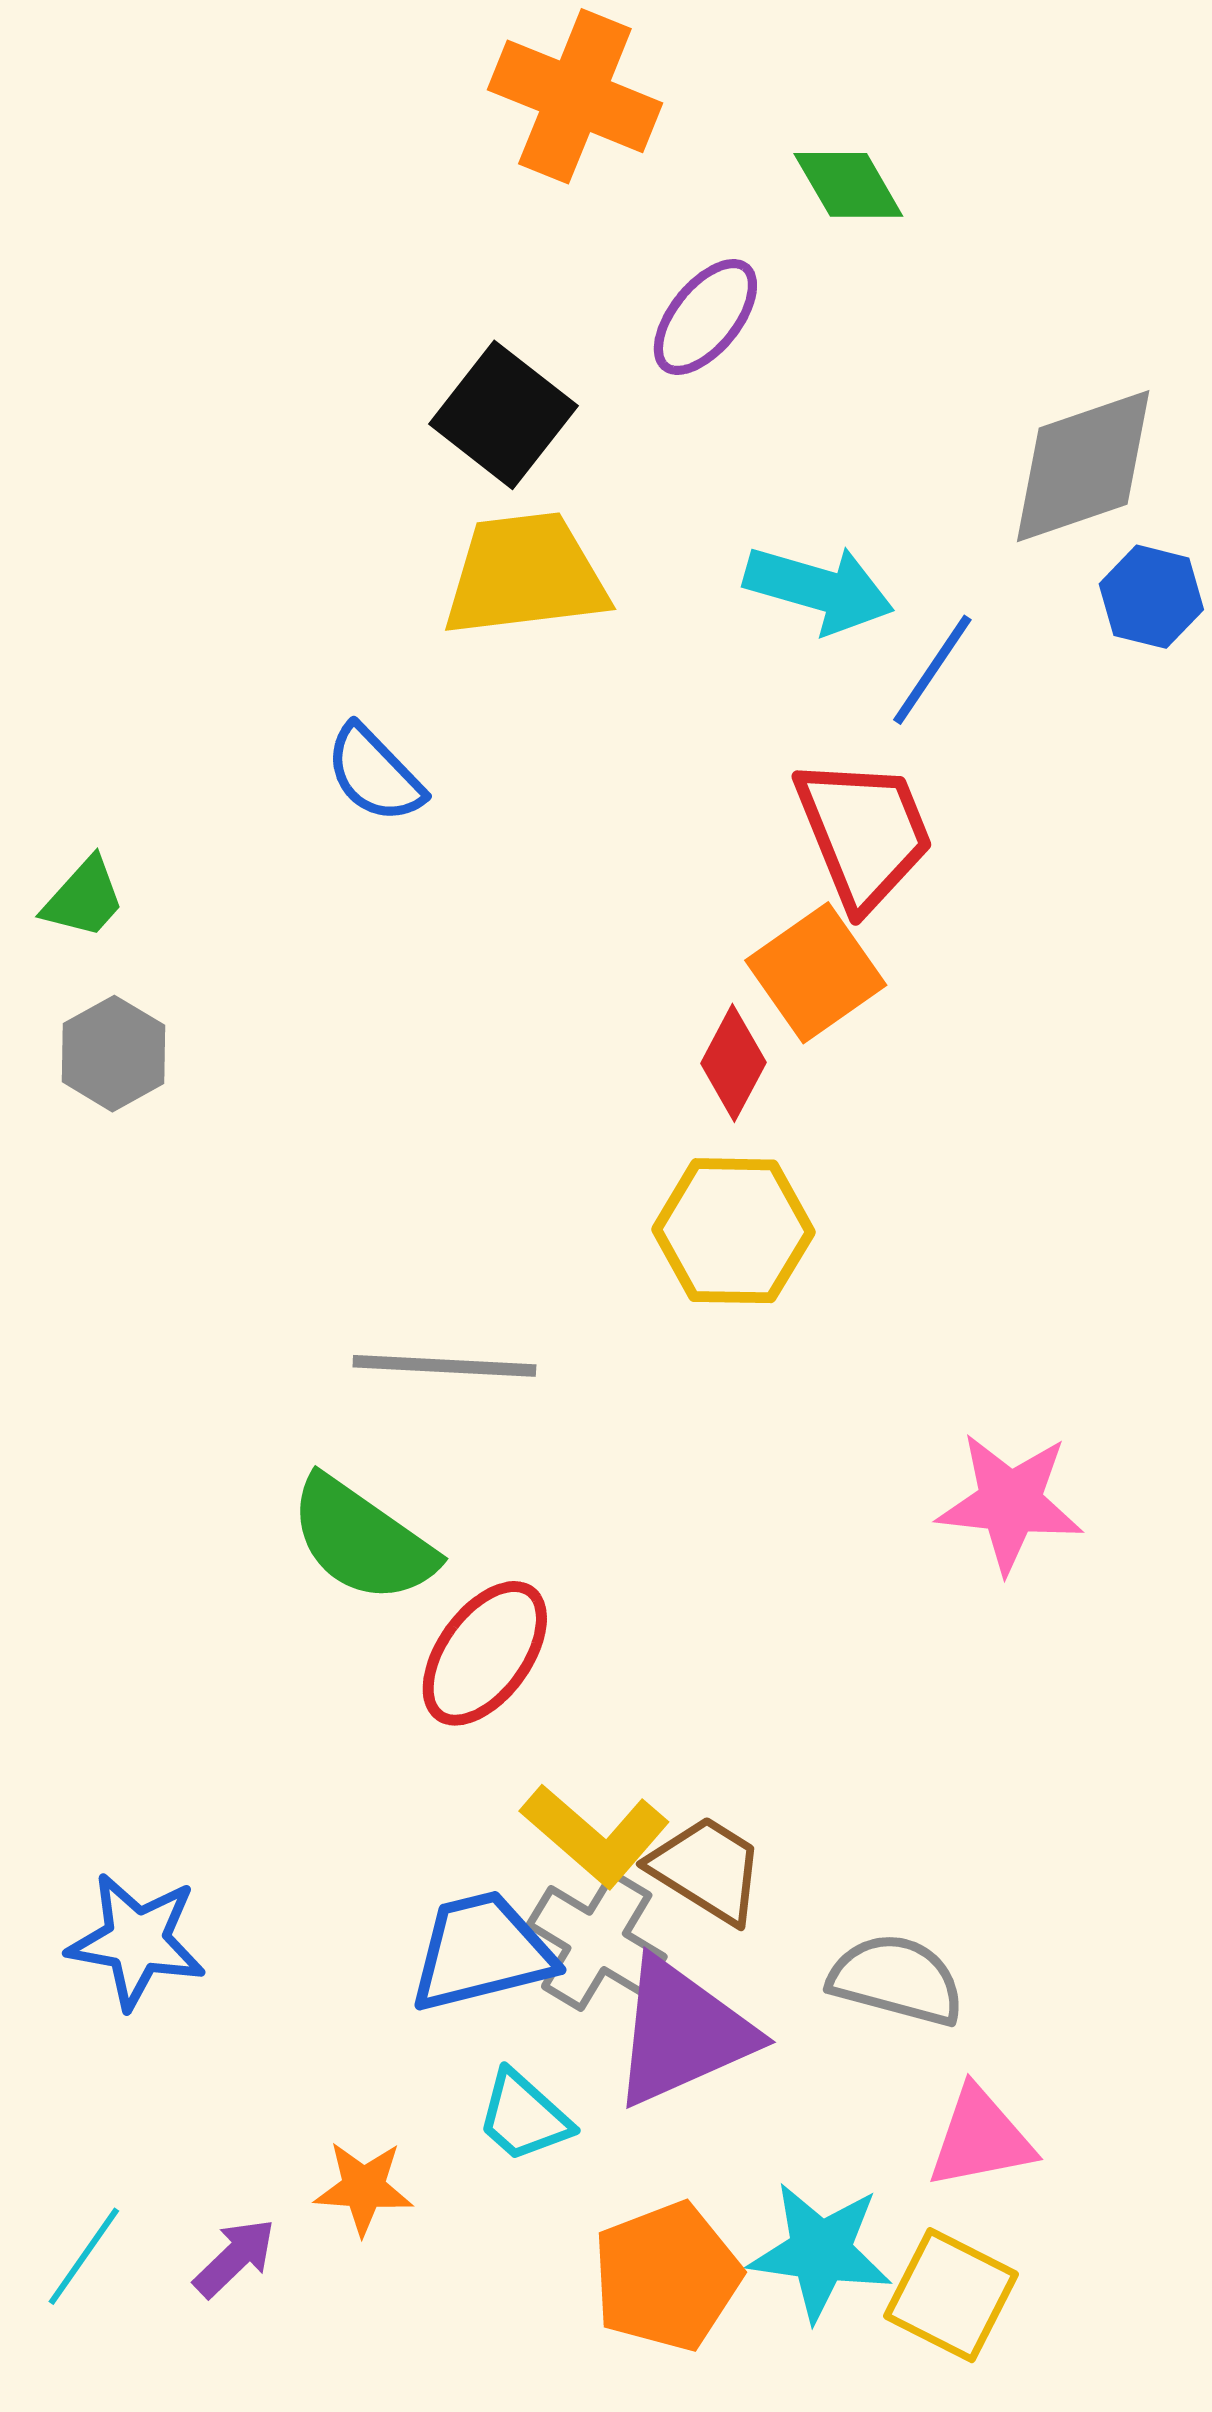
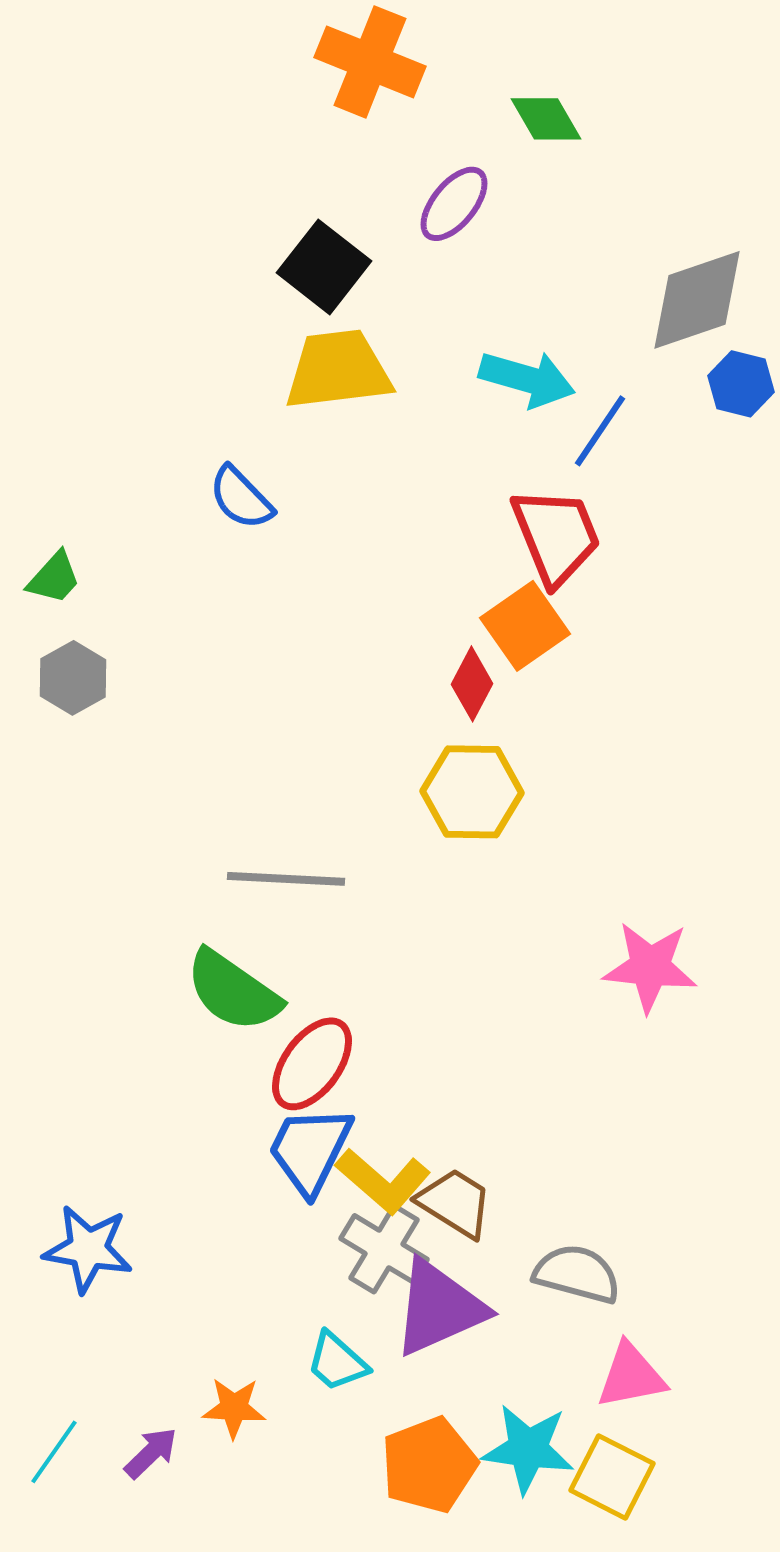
blue trapezoid: (482, 1952) -> (310, 1150), moved, turned -50

